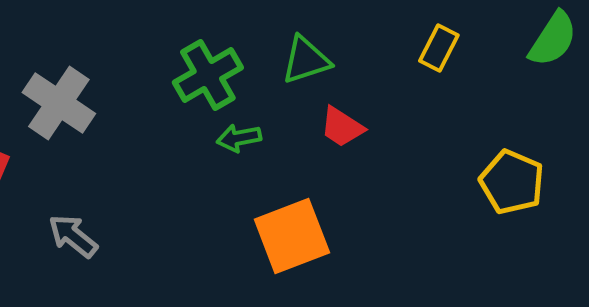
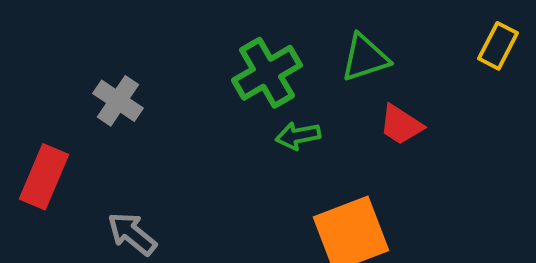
gray cross: (59, 103) -> (118, 101), size x0.7

